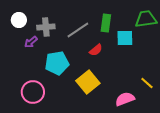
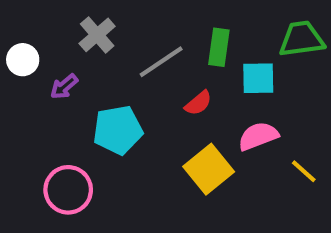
white circle: (19, 20) -> (23, 60), moved
gray cross: (46, 27) -> (97, 35), moved, turned -36
yellow square: (88, 82) -> (209, 169), moved
pink semicircle: (125, 99) -> (258, 136), moved

